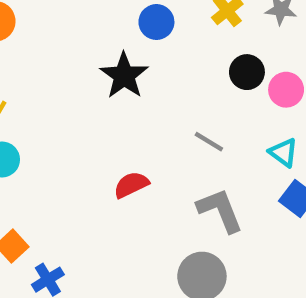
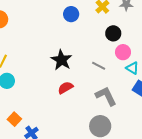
black star: (124, 76) -> (61, 60), moved
pink circle: (286, 90) -> (123, 52), moved

